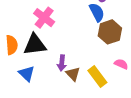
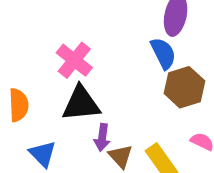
black triangle: (35, 45) -> (81, 104), moved

